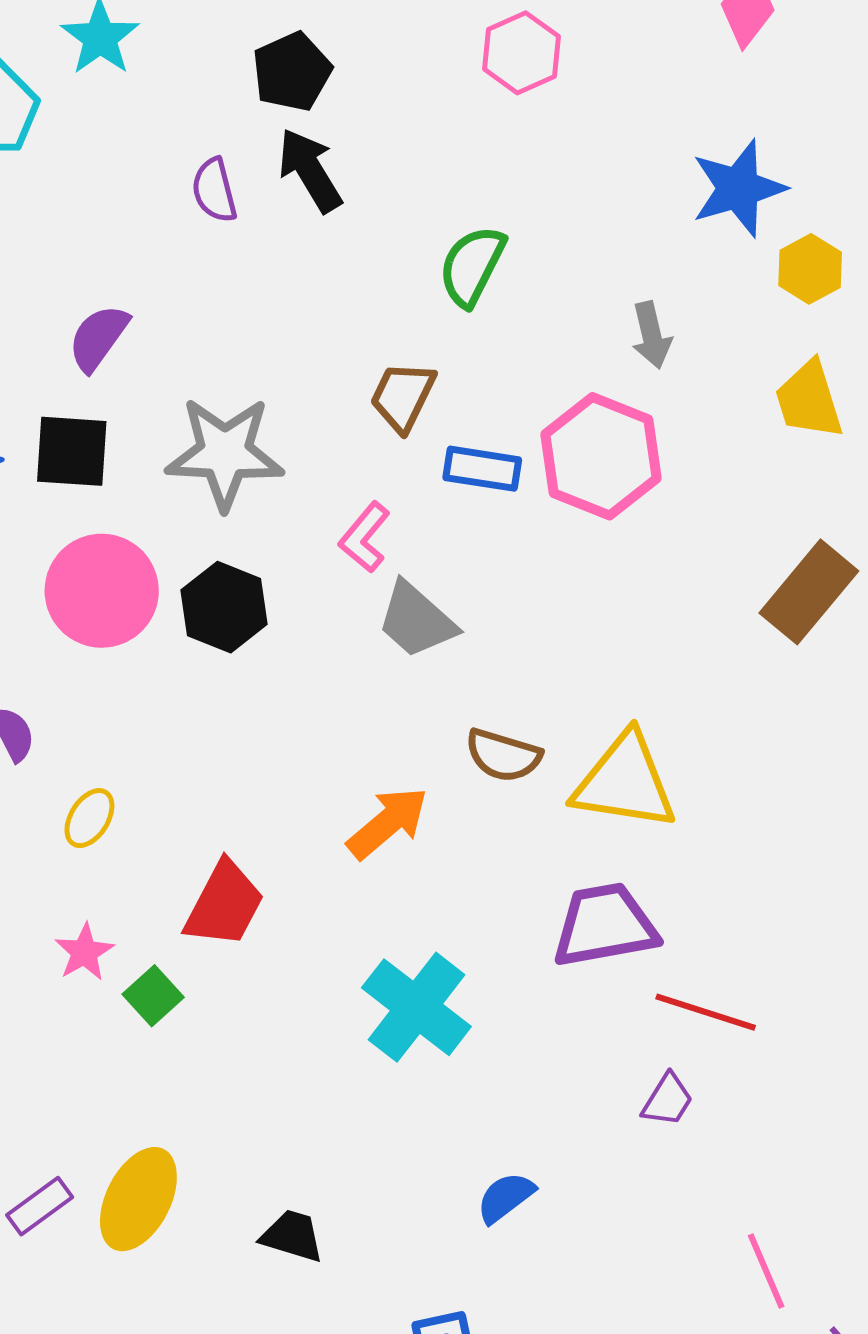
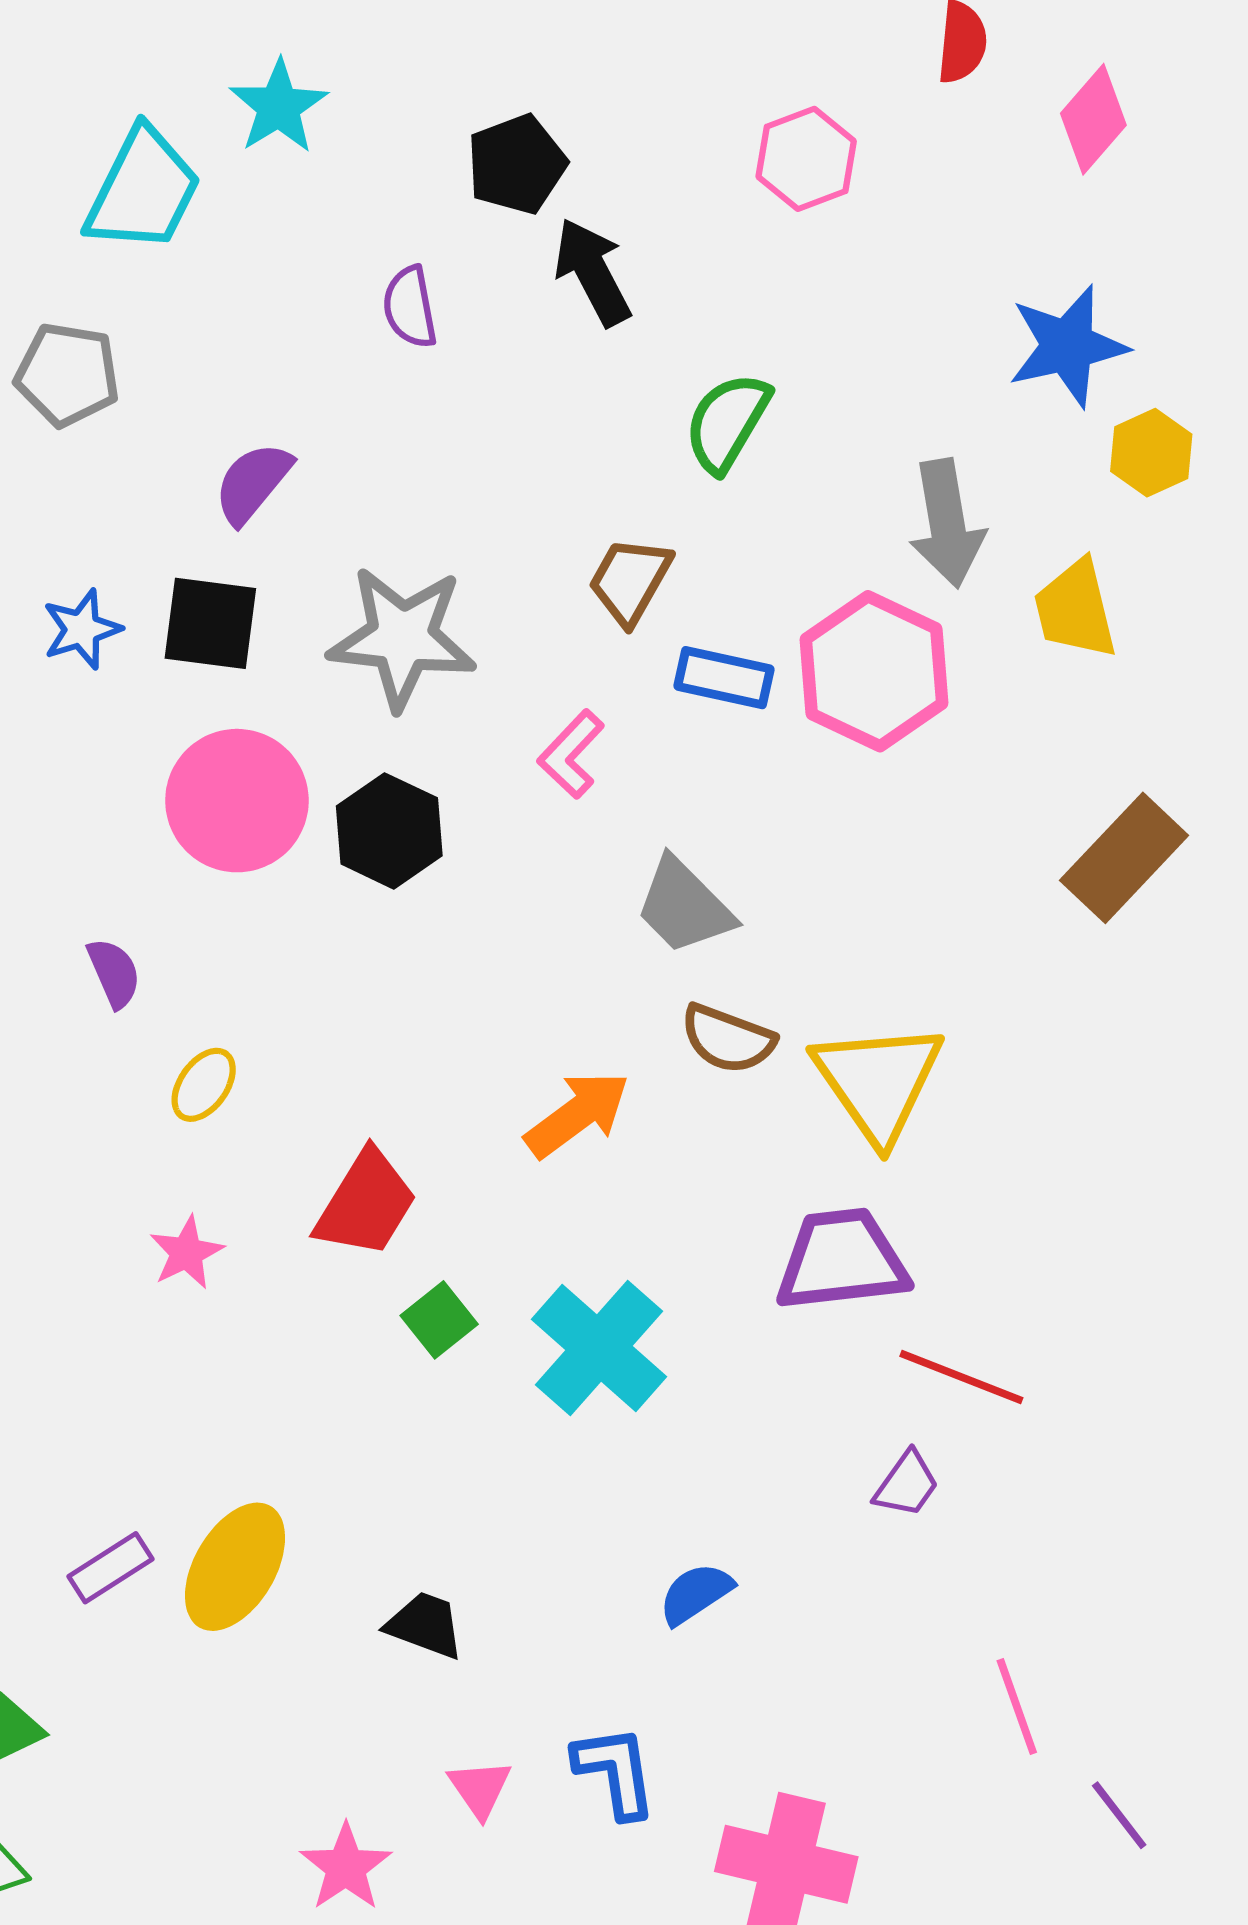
black arrow: (310, 170) -> (593, 272), moved
gray arrow: (651, 335) -> (947, 523), size x1.5
yellow trapezoid: (809, 400) -> (1075, 609), moved
gray trapezoid: (416, 620) -> (684, 906), moved
yellow triangle: (625, 782) -> (878, 1082), turned 43
green square: (153, 996) -> (439, 1320), moved

